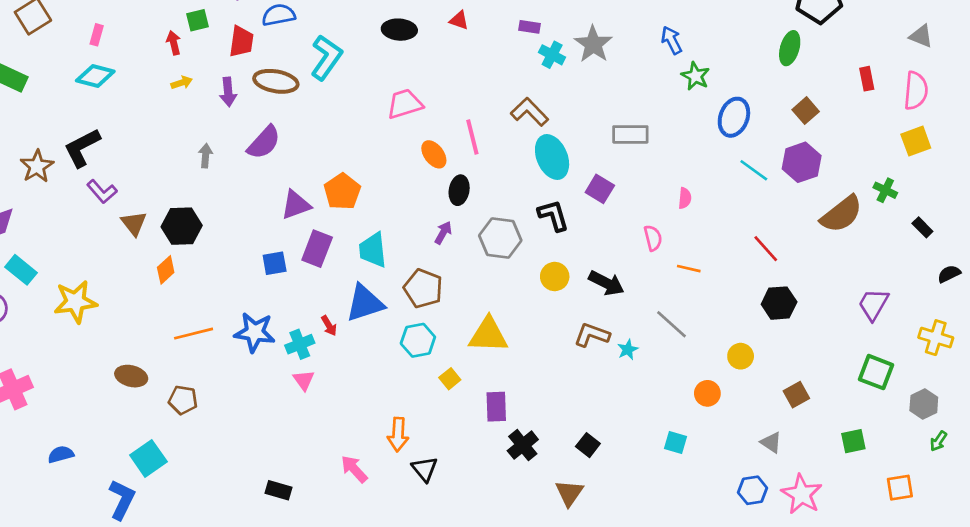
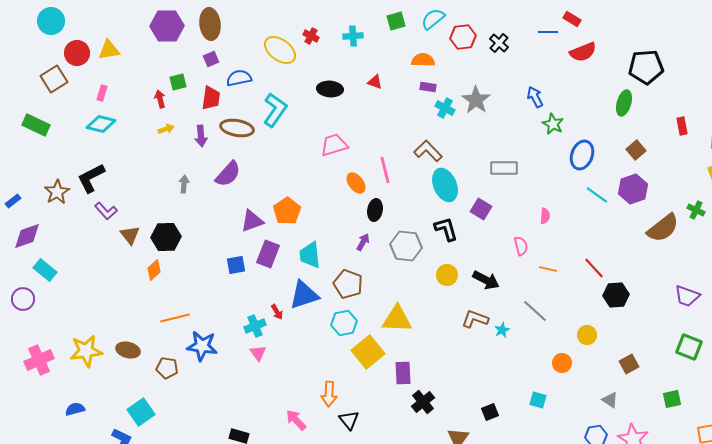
red line: (766, 249) -> (594, 268), moved
yellow star: (75, 302) -> (86, 351), moved
purple trapezoid: (873, 304) -> (687, 296), turned -100
blue star: (255, 332) -> (202, 346), moved
yellow square: (450, 379) -> (368, 352), size x2.0
black square: (588, 445) -> (490, 412), moved, turned 30

